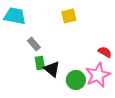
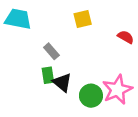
gray rectangle: (34, 44) -> (51, 51), moved
red semicircle: (105, 52) -> (126, 37), moved

